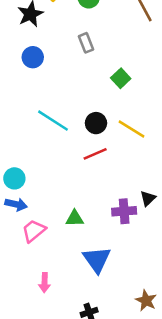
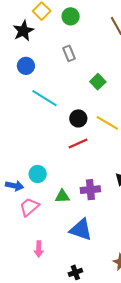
cyan line: (53, 121) -> (45, 98), moved
cyan circle: (14, 178) -> (38, 174), moved
purple cross: (124, 211) -> (90, 190), moved
blue triangle: (97, 260) -> (81, 230), turned -35

